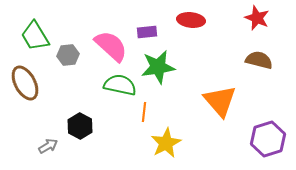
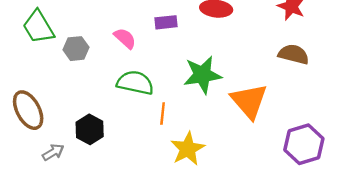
pink semicircle: (111, 46) -> (125, 38), size x0.6
green star: (158, 67) -> (202, 75), moved
brown ellipse: (25, 83) -> (28, 110), moved

